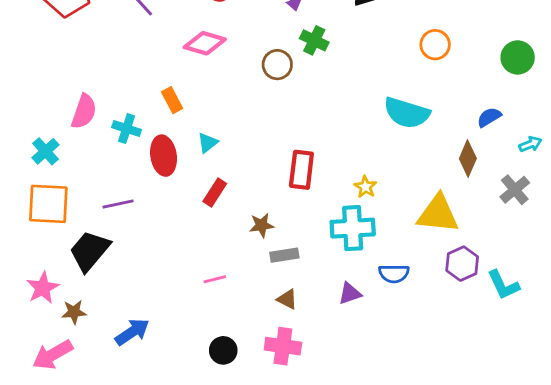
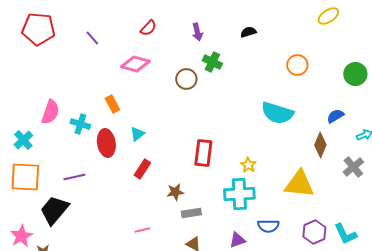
purple hexagon: (462, 264) -> (314, 232), moved

